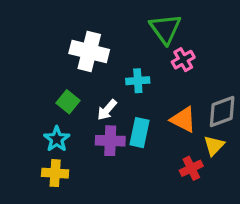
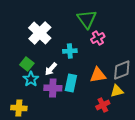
white cross: (89, 52) -> (40, 33), turned 30
orange triangle: (183, 120) -> (98, 75), turned -36
cyan star: (57, 139) -> (31, 79), moved
yellow triangle: (214, 146) -> (117, 91), turned 32

